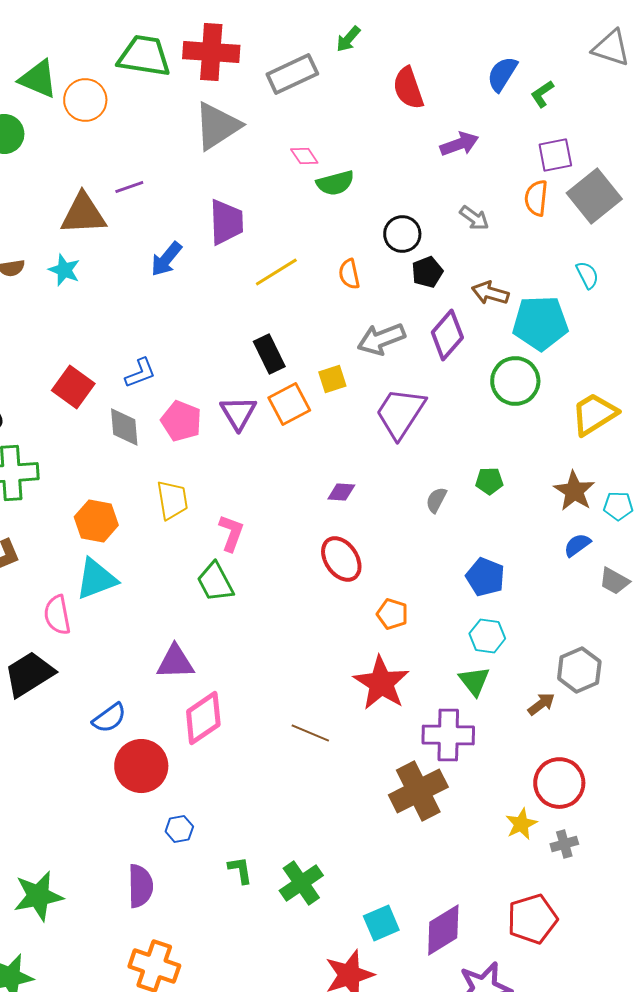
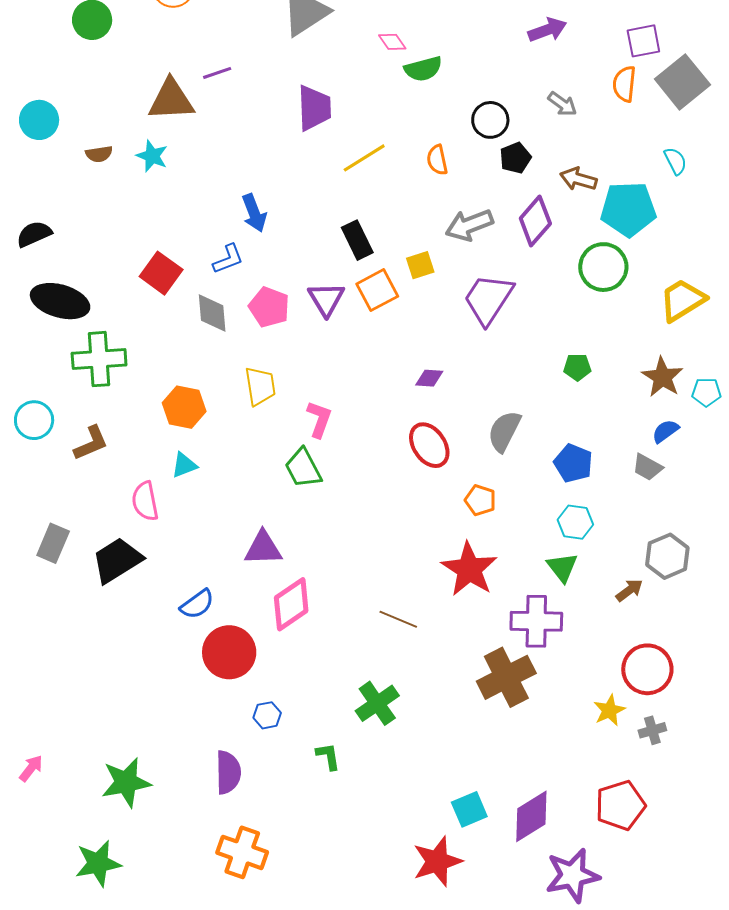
blue arrow: (166, 259) -> (254, 213), moved, turned -60
gray semicircle: (436, 500) -> (504, 431), moved, size x1.6
cyan triangle: (96, 579) -> (184, 465), size x0.6
gray trapezoid: (614, 581) -> (647, 467), moved
green cross: (301, 883) -> (377, 703), moved

